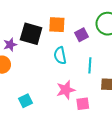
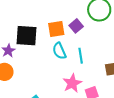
orange square: (57, 25) -> (56, 29), moved
cyan line: (90, 65) -> (81, 56), moved

